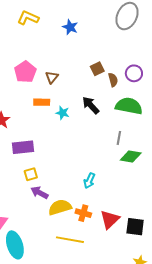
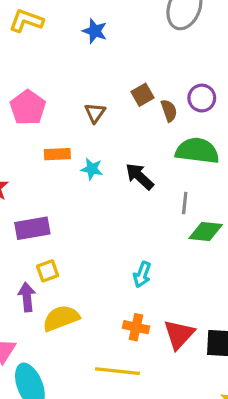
brown triangle: (52, 77) -> (95, 113), moved
black arrow: (91, 105) -> (140, 176), moved
purple arrow: (40, 193) -> (27, 297), moved, turned 60
yellow semicircle: (60, 207) -> (61, 318), moved

